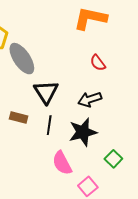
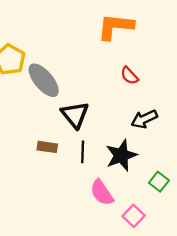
black arrow: (90, 99) -> (144, 119), moved

